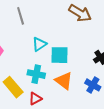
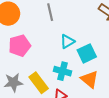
cyan square: (59, 55) -> (87, 53), turned -30

